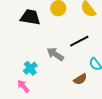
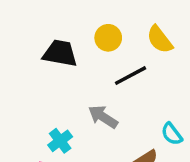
black line: (79, 41) -> (131, 76), moved

